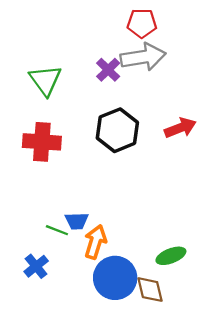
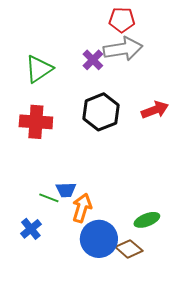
green triangle: (45, 80) -> (39, 69), turned 32
brown diamond: (150, 290) -> (129, 249), turned -36

